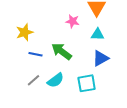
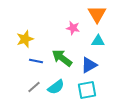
blue triangle: (101, 58) -> (89, 65), moved

